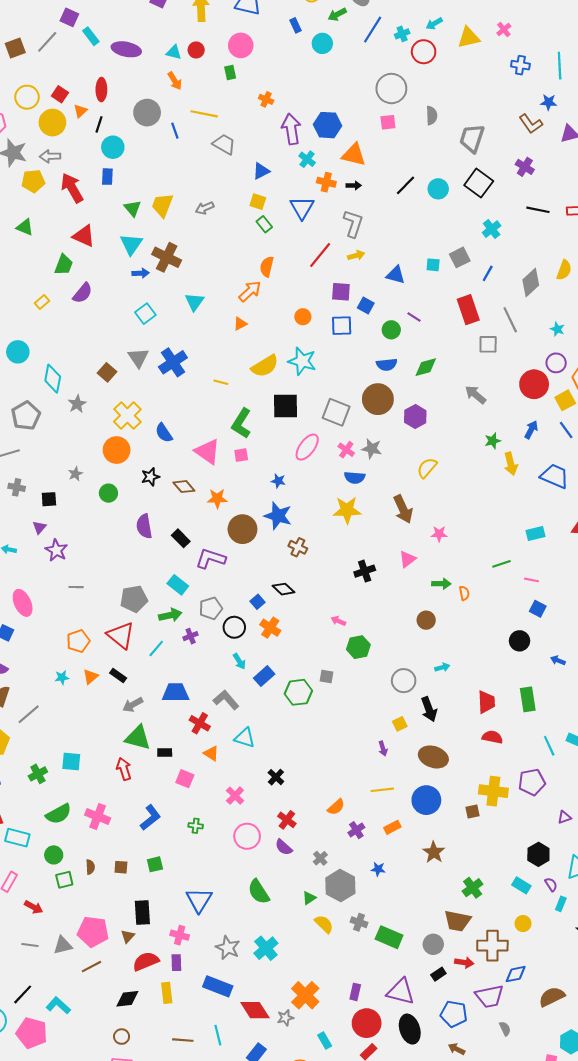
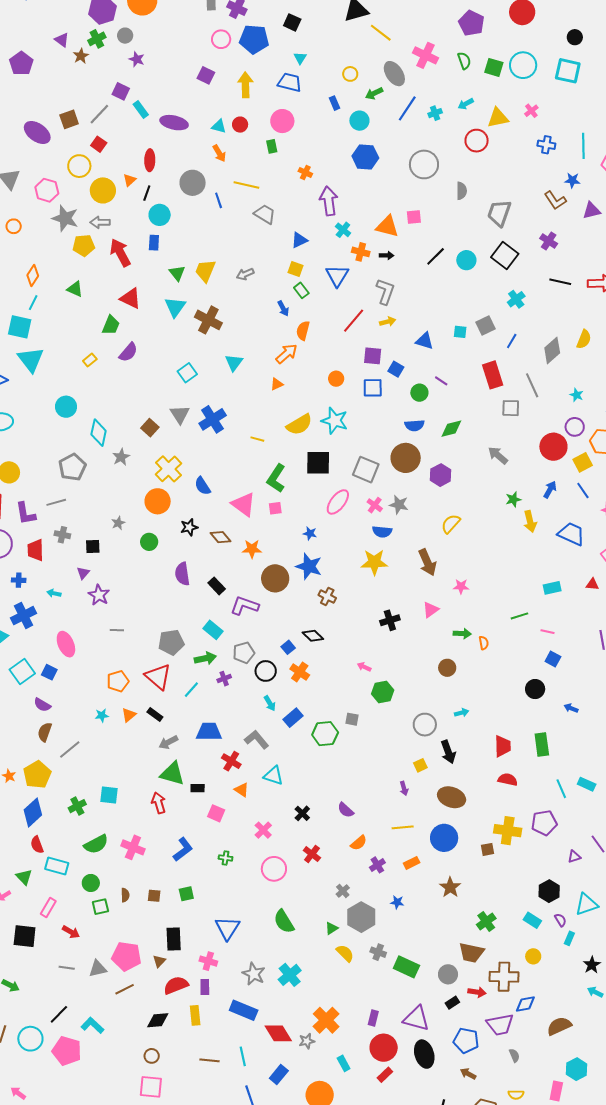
red circle: (424, 52) -> (477, 141), moved
red square: (60, 94) -> (99, 144), moved
pink square: (388, 122) -> (414, 217), moved
blue hexagon: (328, 125) -> (365, 157), moved
blue arrow: (141, 273) -> (283, 308), moved, turned 63
purple semicircle: (284, 847) -> (346, 810), moved

